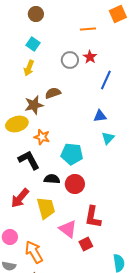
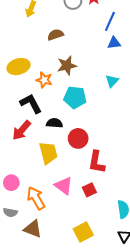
brown star: (34, 105) -> (67, 66), moved
blue triangle: (100, 116) -> (114, 43), moved
red circle: (75, 184) -> (78, 138), moved
red arrow: (20, 198) -> (22, 130), moved
pink triangle: (68, 229) -> (64, 186), moved

